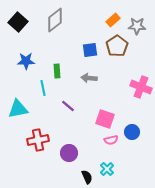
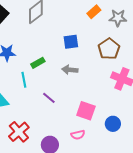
brown pentagon: (117, 46) -> (109, 49), moved
green rectangle: (57, 71) -> (38, 63), turned 64
red cross: (38, 140) -> (19, 132), turned -30
pink semicircle: (111, 140) -> (78, 135), moved

